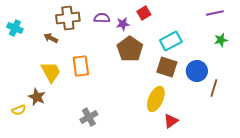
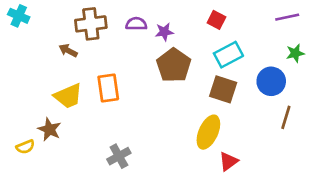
red square: (144, 13) -> (216, 20), moved, turned -32
cyan cross: (15, 28) -> (19, 16), moved
blue circle: (197, 71) -> (271, 81), moved
yellow trapezoid: (51, 72) -> (68, 96), turned 95

